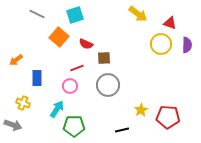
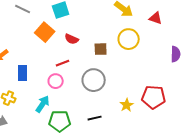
yellow circle: (161, 44) -> (129, 39), moved
purple semicircle: (187, 45) -> (176, 54), moved
brown square: (104, 58) -> (101, 49), moved
red pentagon: (168, 117) -> (154, 97), moved
black line: (122, 130) -> (95, 118), moved

